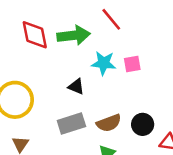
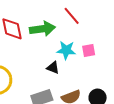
black triangle: (76, 87) -> (53, 68), moved

